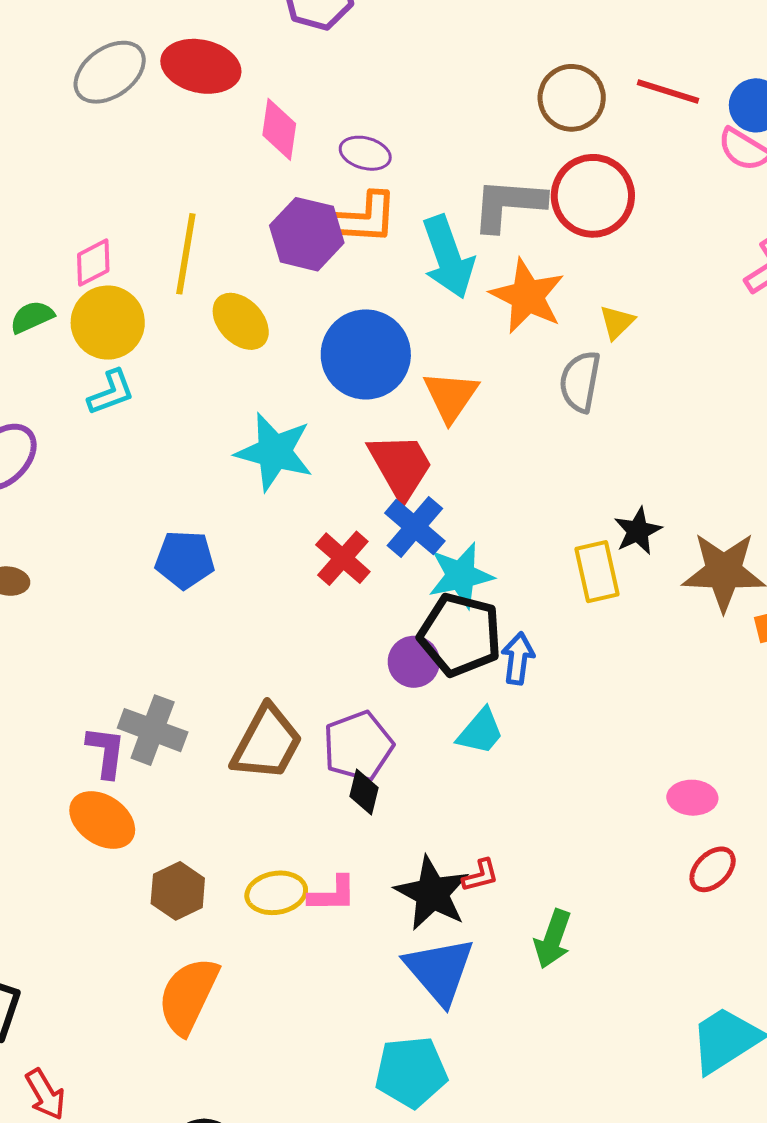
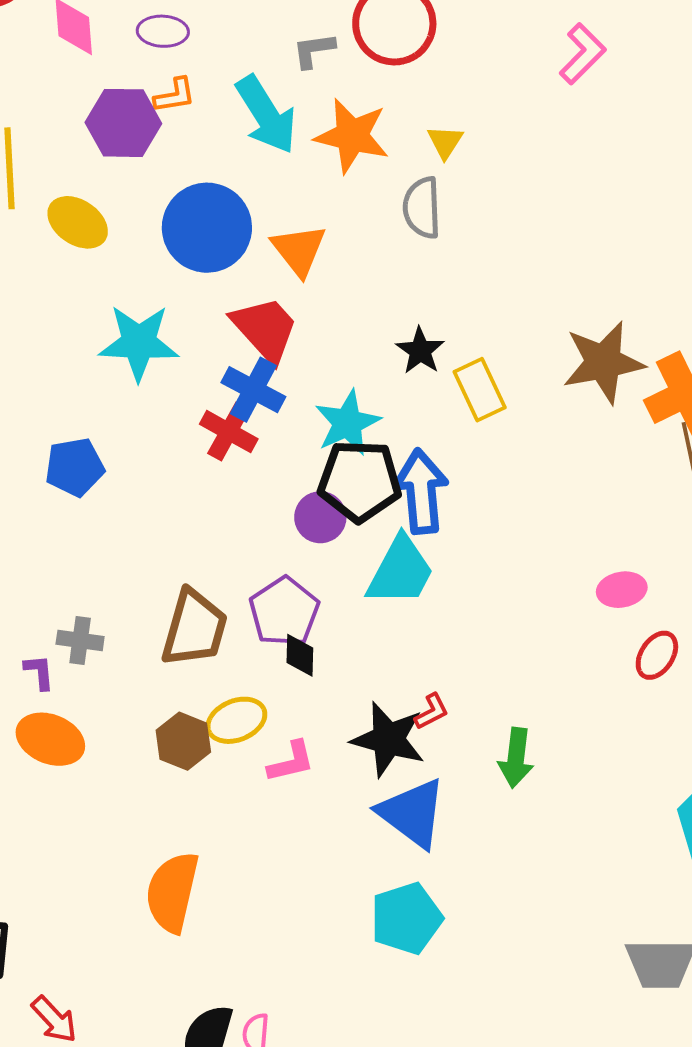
gray L-shape: (508, 204) -> (314, 50), size x0.6
orange L-shape: (363, 218) -> (175, 95), size x0.6
blue cross: (415, 527) -> (253, 390), moved
black star: (638, 531) -> (420, 351), moved
blue arrow: (518, 658) -> (421, 491), size x1.6
gray cross: (153, 730) -> (80, 640), size x0.7
cyan trapezoid: (480, 732) -> (400, 571), size x1.5
purple L-shape: (106, 752) -> (39, 672), size x0.7
brown hexagon: (178, 891) -> (183, 741), moved
yellow ellipse: (276, 893) -> (236, 720), moved

